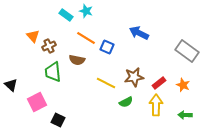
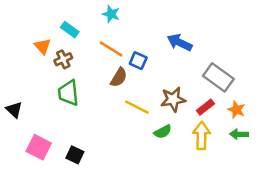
cyan rectangle: (66, 15) -> (70, 30), moved
gray rectangle: (187, 51) -> (218, 77), moved
brown semicircle: (77, 60) -> (119, 77), moved, turned -70
pink square: (37, 102) -> (39, 147), moved, turned -36
green arrow: (185, 115) -> (239, 134), moved

